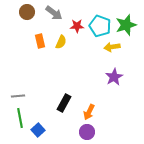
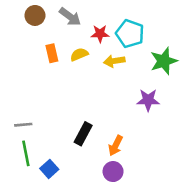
green star: (126, 25) -> (164, 61), moved
yellow semicircle: (61, 42) -> (79, 54), turned -136
yellow arrow: (112, 47) -> (114, 61), moved
purple star: (114, 77) -> (148, 100), turned 30

